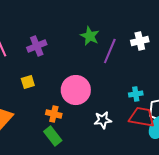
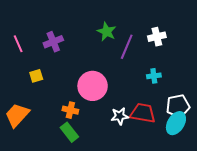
yellow square: (28, 82) -> (36, 76), moved
cyan cross: (136, 94) -> (154, 76), moved
red trapezoid: (142, 117) -> (143, 113), moved

